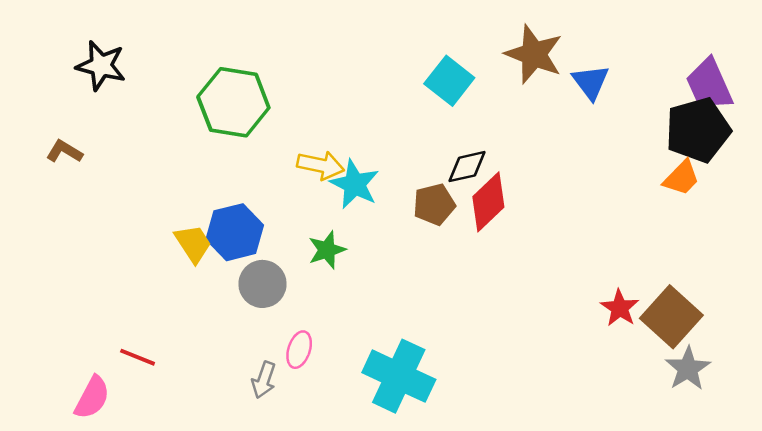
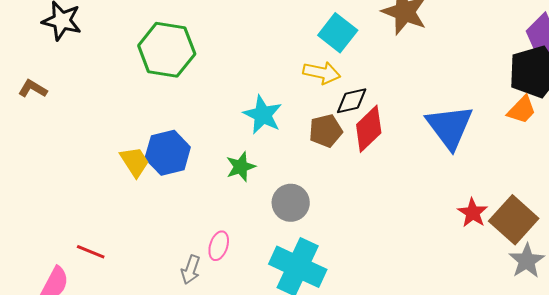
blue triangle: (591, 82) -> (450, 127), moved, size x1.6
yellow arrow: (321, 165) -> (322, 73), moved
gray circle: (262, 284) -> (291, 203), moved

